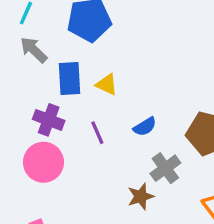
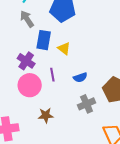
pink circle: (43, 162) -> (30, 85), moved
brown star: (141, 196) -> (46, 115), moved

